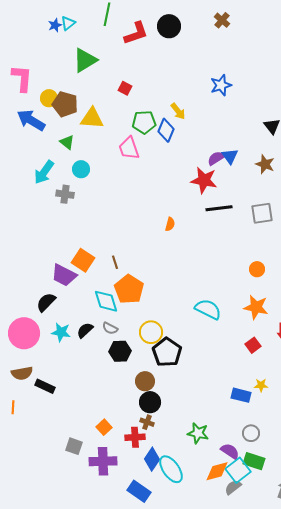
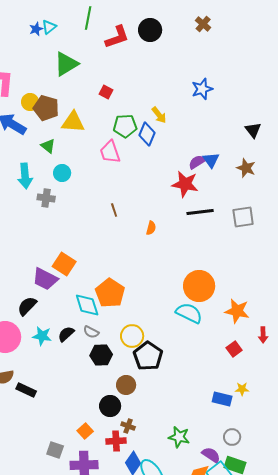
cyan arrow: (44, 172) -> (25, 176), turned -40
brown line: (115, 262) -> (114, 210), moved
orange circle: (257, 269) -> (199, 286), moved, size x2.0
black circle: (150, 402) -> (110, 406), moved

